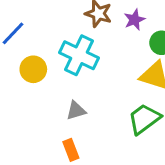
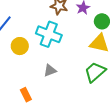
orange rectangle: (71, 150) -> (26, 95), moved

